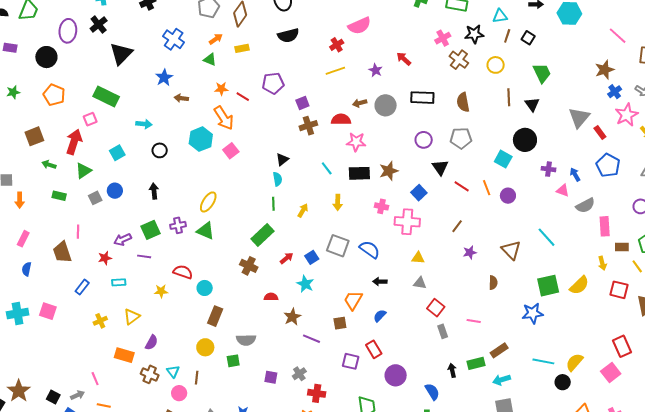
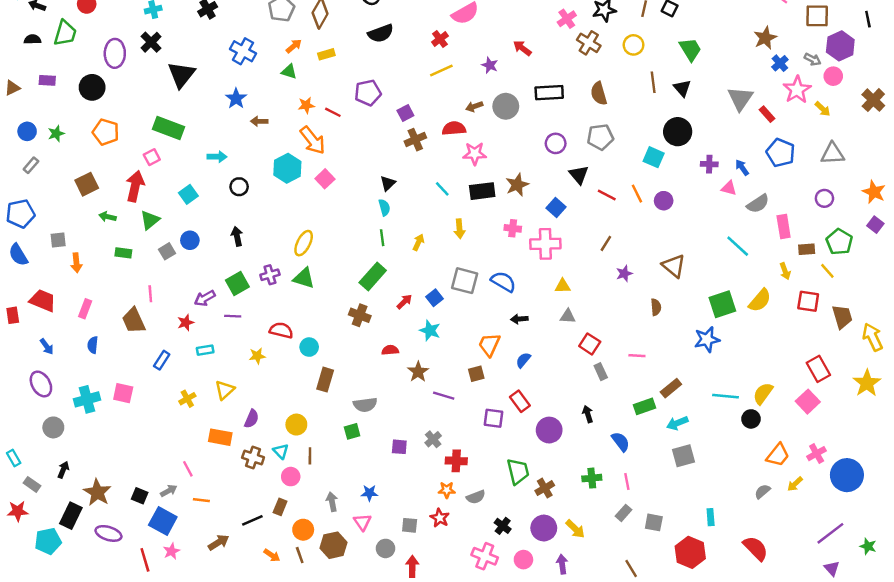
cyan line: (546, 237) -> (738, 246), moved
yellow circle: (205, 347) -> (296, 425), moved
black arrow: (452, 370) -> (588, 414), moved
blue semicircle: (432, 392) -> (621, 442), moved

